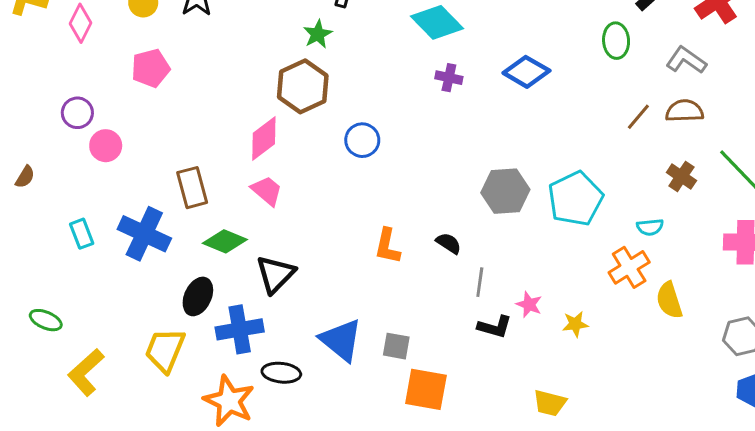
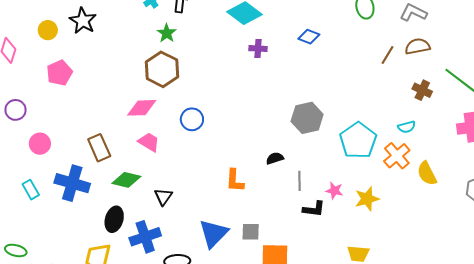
blue diamond: (526, 72) -> (309, 37), size x0.7
pink diamond: (264, 138) -> (142, 108), turned 44
blue circle: (362, 140) -> (192, 119), moved
pink circle: (106, 146) -> (40, 144), moved
cyan pentagon: (575, 199) -> (358, 140), moved
black semicircle: (449, 243) -> (275, 158), turned -42
orange L-shape: (387, 246) -> (235, 181), moved
black triangle: (276, 274) -> (163, 197), size x0.7
yellow star: (575, 324) -> (367, 199), size x1.4
blue triangle: (341, 340) -> (213, 233), turned 44

